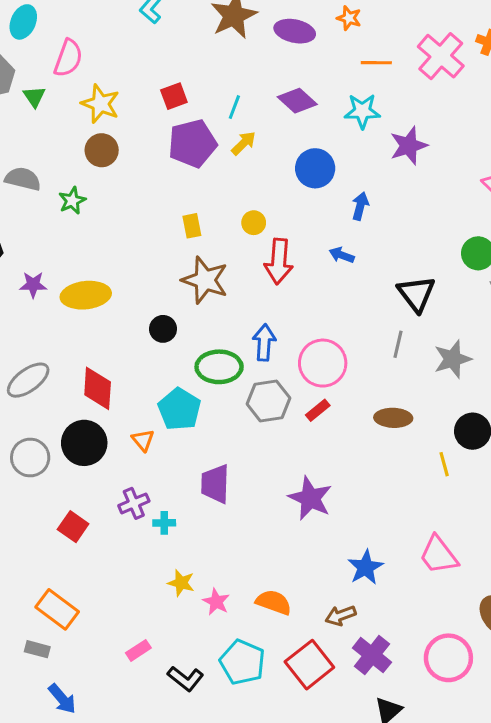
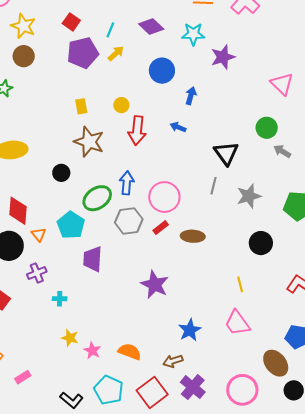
red square: (174, 96) -> (71, 22), turned -36
green ellipse: (219, 367) -> (97, 198), turned -36
brown ellipse: (393, 418) -> (193, 236), moved
orange triangle: (143, 440) -> (39, 235), moved
yellow line: (444, 464) -> (240, 284), moved
purple trapezoid: (215, 484) -> (93, 259), moved
purple cross: (134, 503) -> (37, 273), moved
pink rectangle: (138, 650) -> (23, 377), moved

